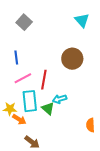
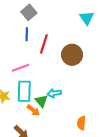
blue line: (16, 57) -> (27, 34), moved
red line: (44, 80) -> (44, 44), moved
orange arrow: (19, 119) -> (33, 110), moved

